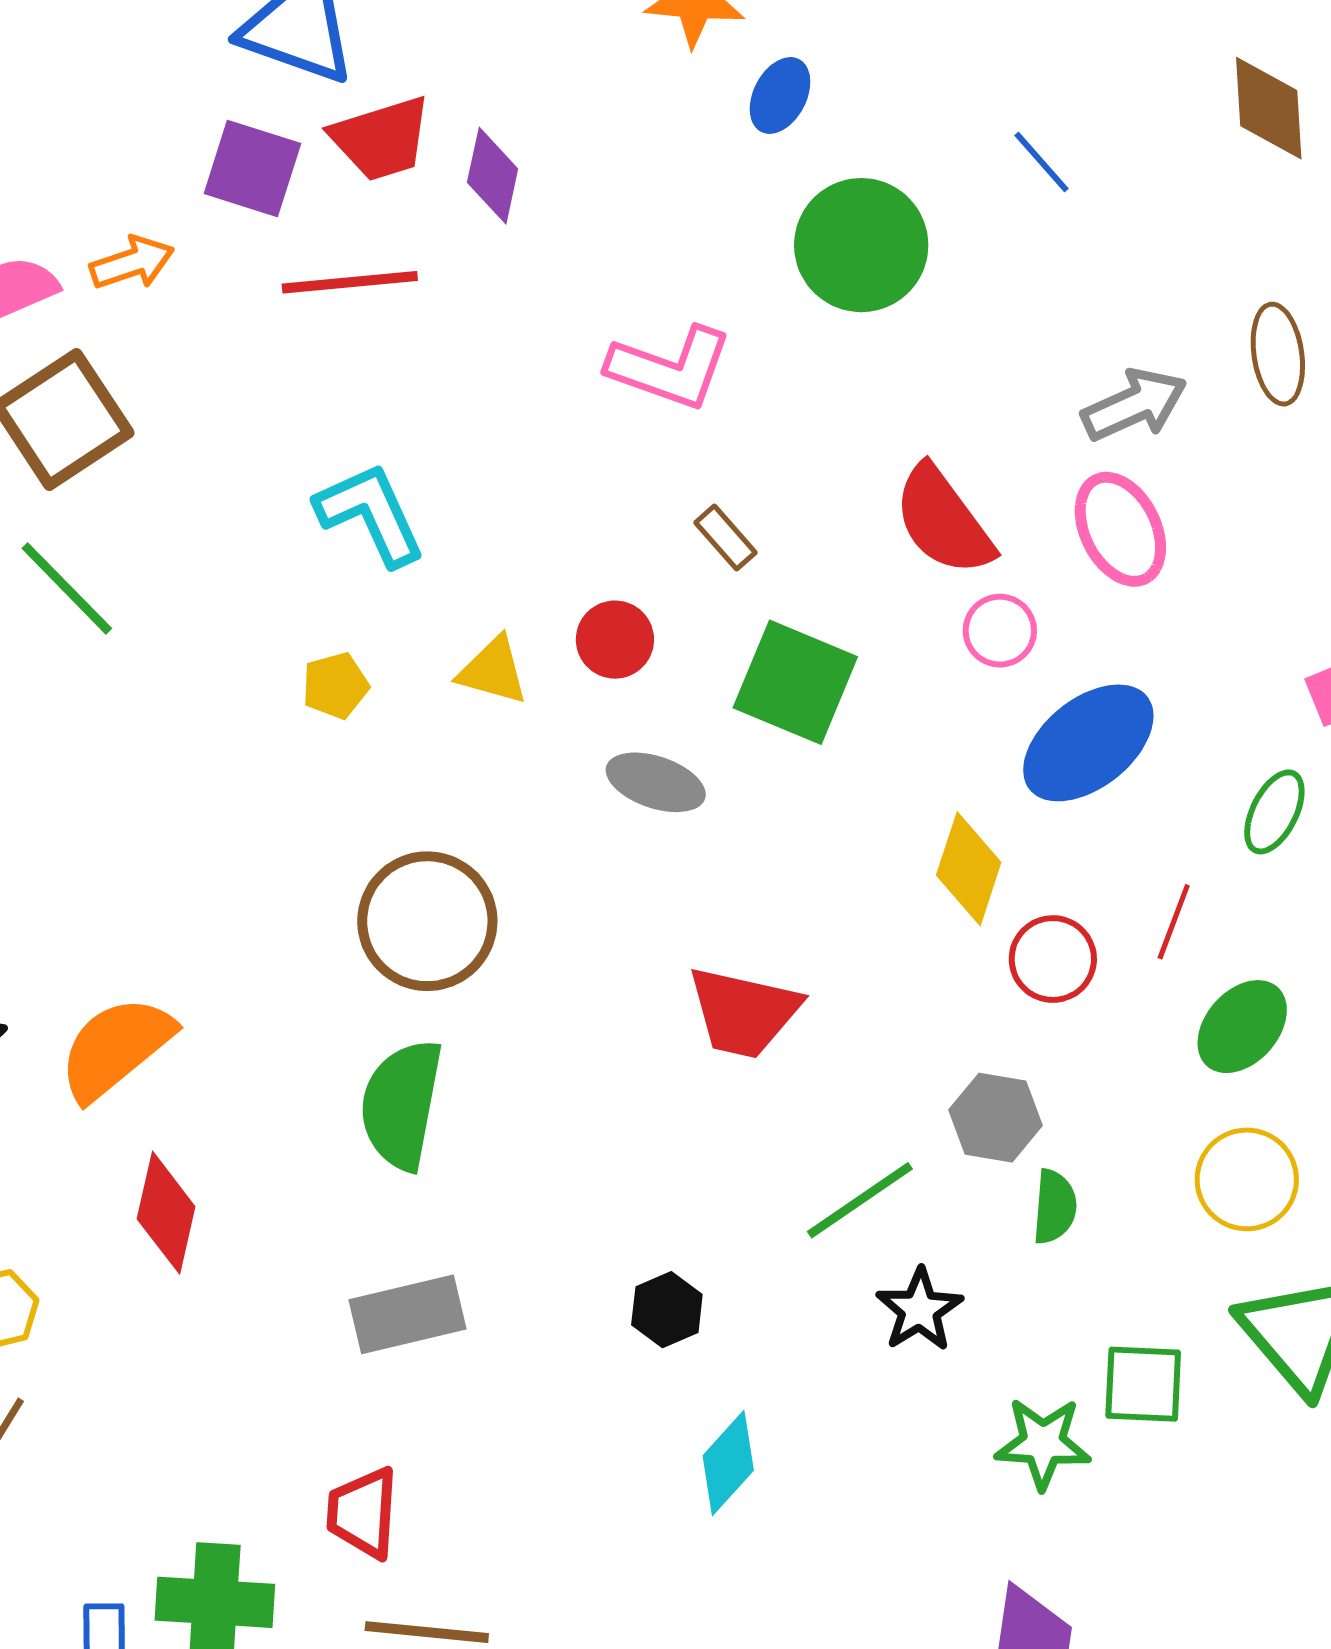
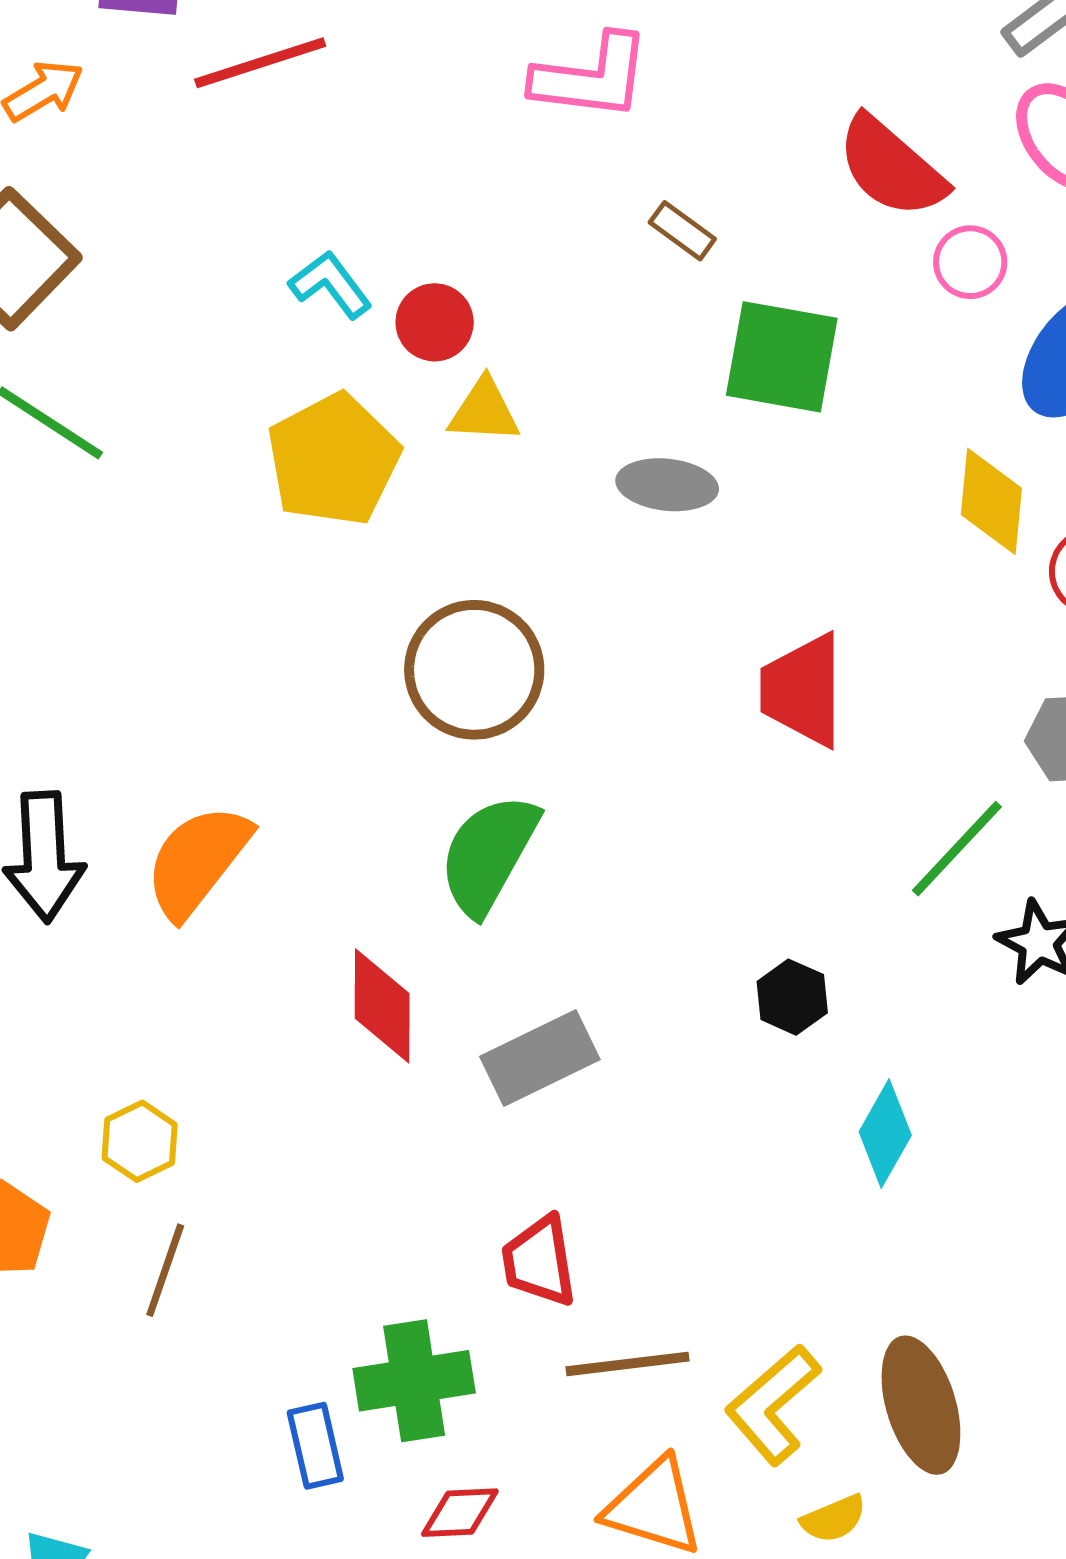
cyan L-shape: (370, 514) -> (331, 285), size x0.7
red circle: (615, 640) -> (435, 322), moved
yellow pentagon: (335, 686) -> (333, 460), size x2.0
red trapezoid: (744, 1012) -> (803, 690), turned 90
green semicircle: (401, 1104) -> (489, 854), turned 31
red diamond: (166, 1213) -> (382, 1006), moved

